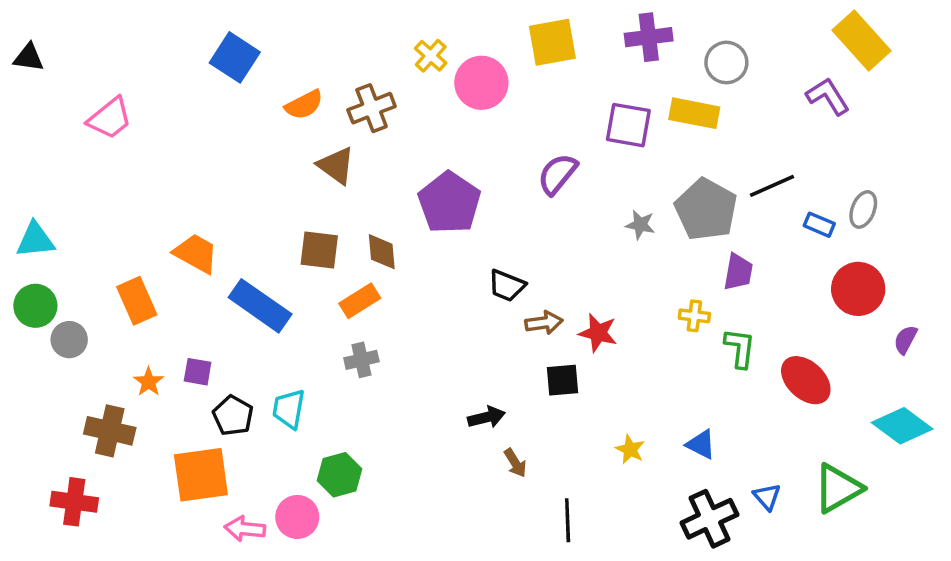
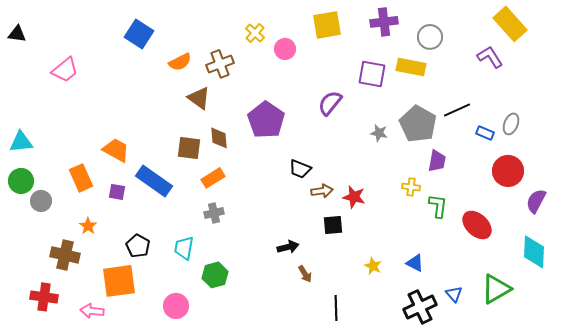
pink circle: (481, 83) -> (285, 49), size x0.7
brown diamond: (382, 252) -> (219, 138), moved
purple semicircle: (905, 340) -> (536, 201), size x1.4
purple square: (198, 372) -> (117, 192), moved
cyan trapezoid: (289, 409) -> (184, 248), moved
cyan diamond: (902, 426) -> (534, 252), turned 56
green hexagon: (339, 475) -> (215, 275), moved
pink arrow: (245, 529) -> (92, 311), moved

